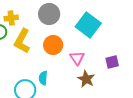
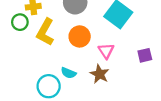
cyan semicircle: (43, 78) -> (69, 73), turned -72
brown star: (86, 79) -> (99, 74), moved

